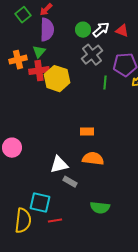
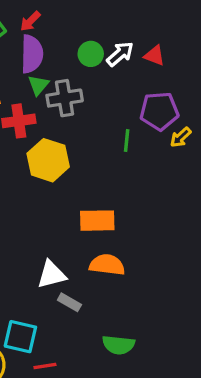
green triangle: (39, 52) -> (38, 85), moved
gray cross: (92, 55) -> (65, 98), moved, turned 30
yellow hexagon: (57, 79) -> (48, 160), moved
orange rectangle: (87, 132) -> (97, 221), size x1.5

